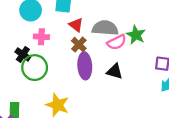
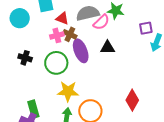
pink cross: (41, 37) -> (57, 35), moved
green circle: (35, 68) -> (56, 63), moved

